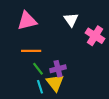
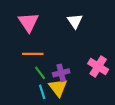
pink triangle: (27, 21) -> (28, 22), turned -50
pink cross: (95, 36) -> (98, 66), moved

